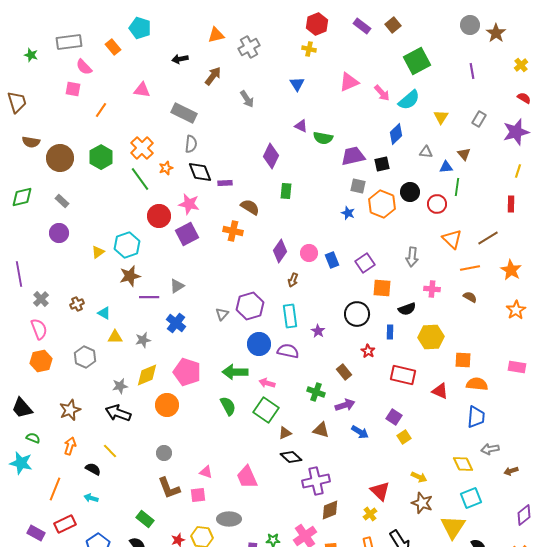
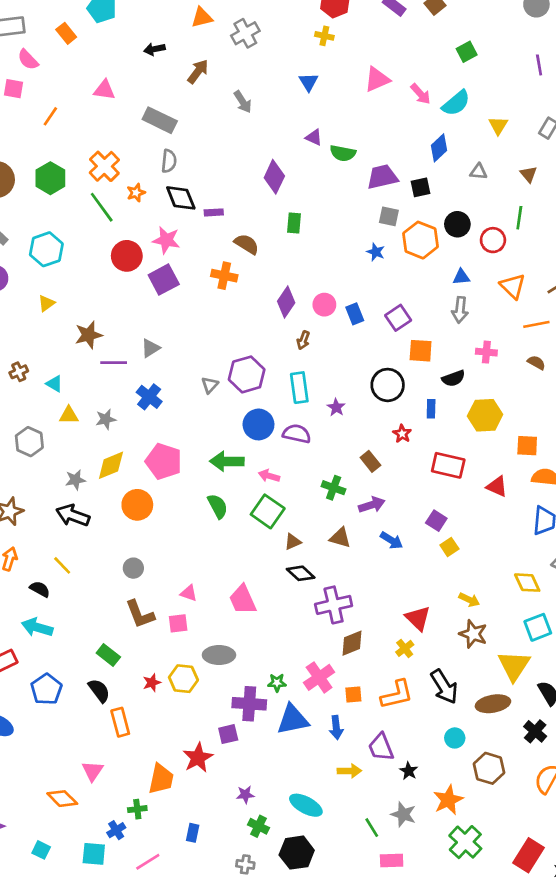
green square: (417, 61) -> (467, 52), size x0.6
blue triangle: (446, 167) -> (461, 277), moved
cyan hexagon: (127, 245) -> (46, 249), moved
cyan arrow: (91, 498) -> (37, 627), size x1.6

